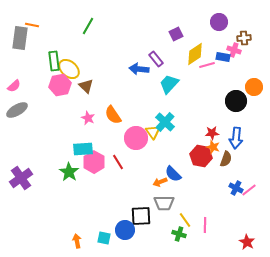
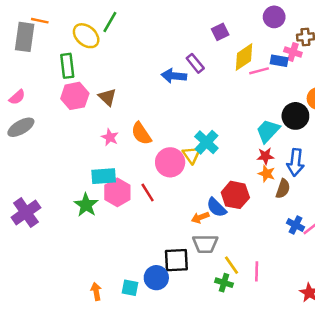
yellow ellipse: (69, 69) -> (86, 36), moved
cyan trapezoid: (169, 84) -> (268, 131), moved
red hexagon: (201, 156) -> (235, 195), moved

